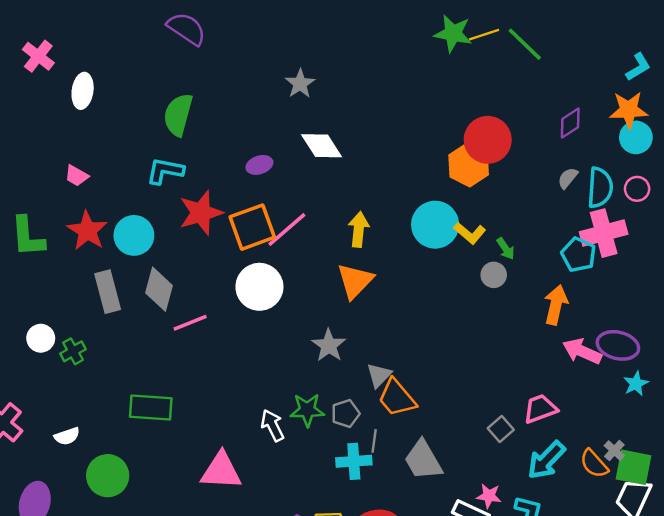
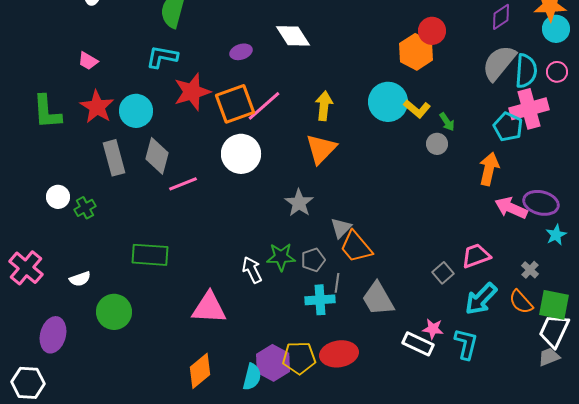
red circle: (488, 140) -> (432, 31), size x0.7
gray semicircle: (568, 178) -> (499, 63), size x2.0
gray cross: (614, 451) -> (530, 270), moved

